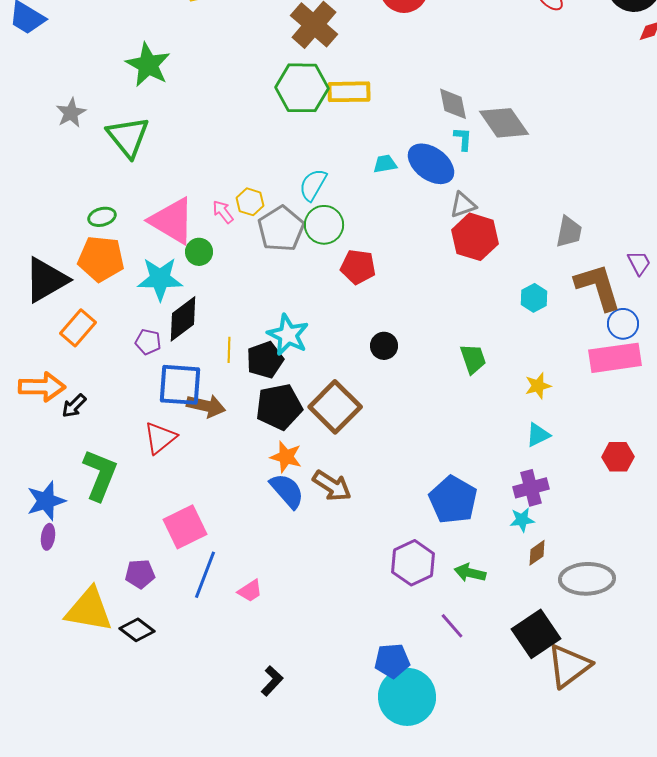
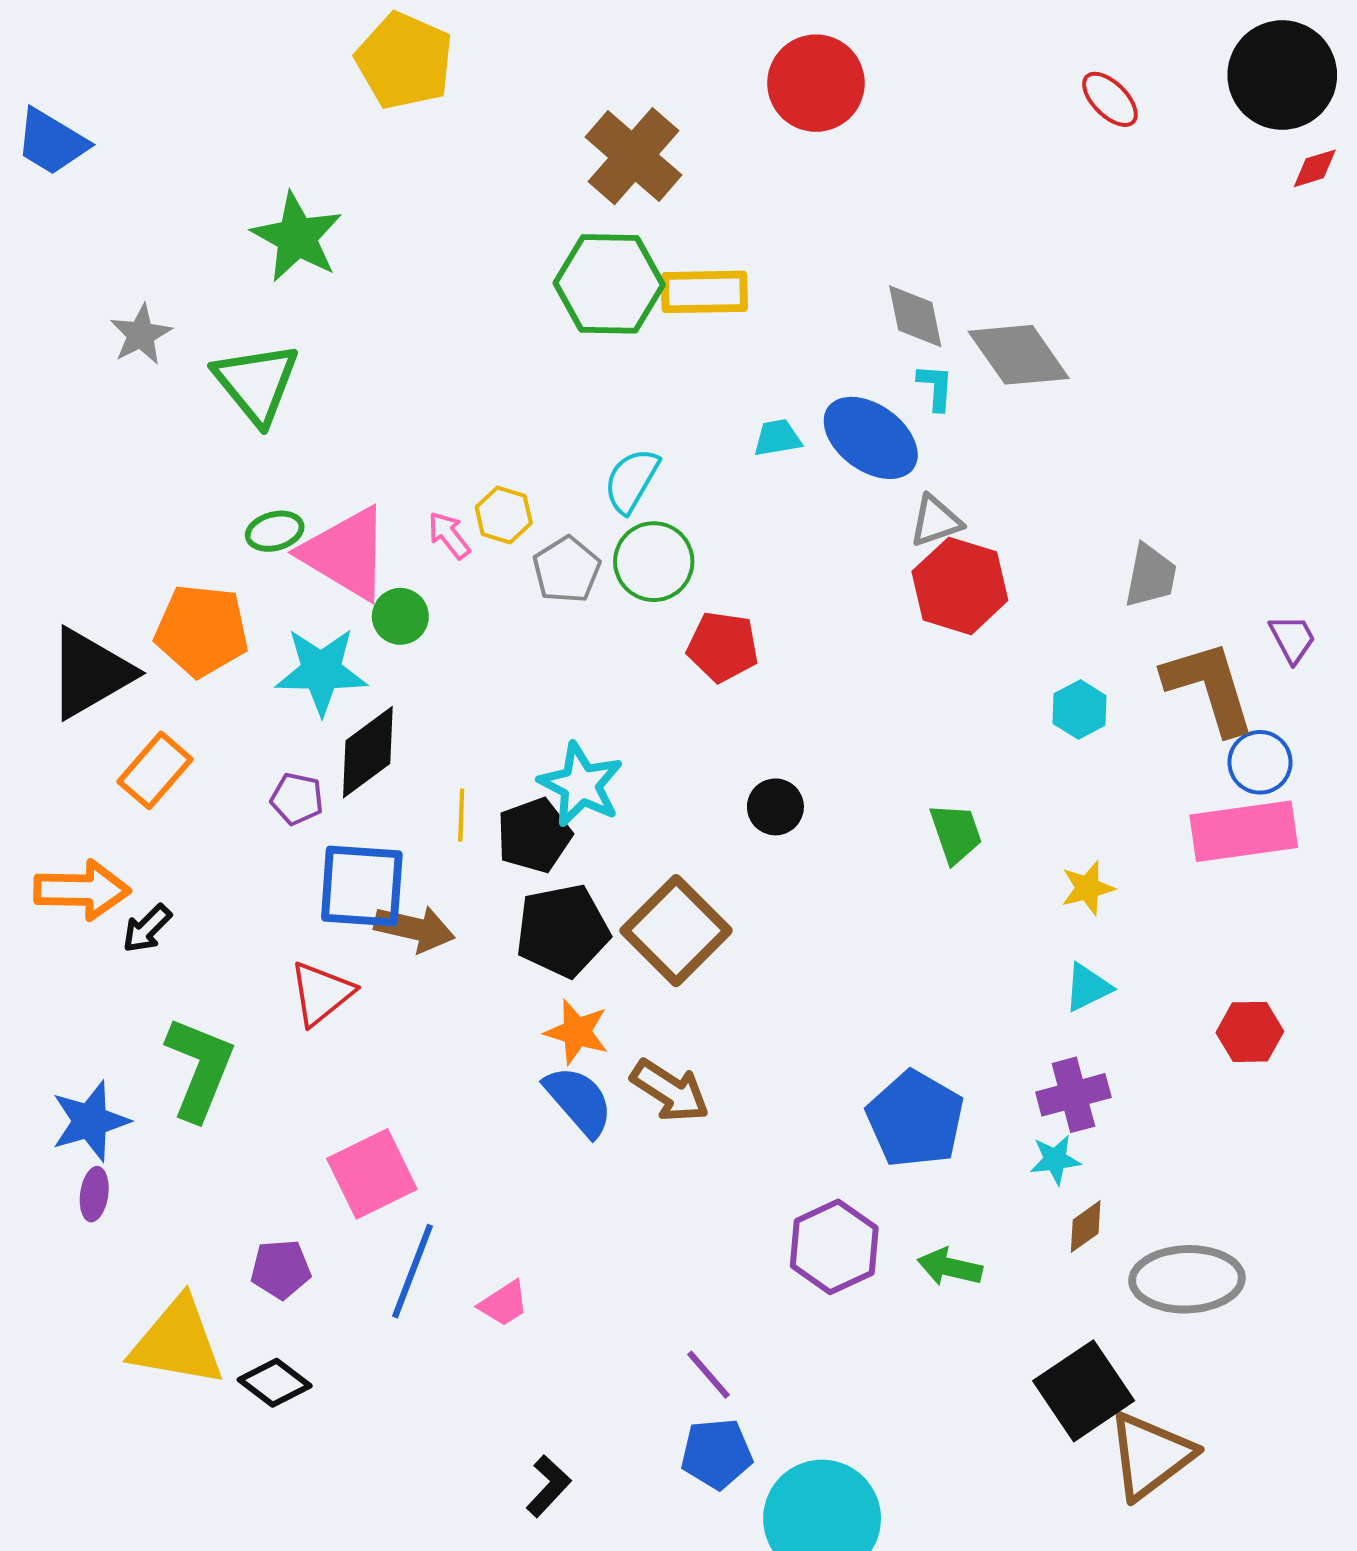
green ellipse: (102, 217) -> (275, 531), moved
gray pentagon: (281, 229) -> (567, 570), size x0.7
purple line: (452, 626) -> (709, 1375), moved
blue pentagon: (392, 661) -> (717, 1454), moved

